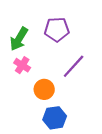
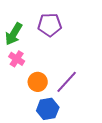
purple line: (74, 66) -> (67, 82), moved

